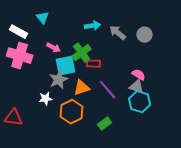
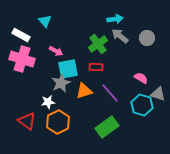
cyan arrow: (93, 26) -> (115, 19), moved
green cross: (82, 53) -> (98, 44), moved
gray triangle: (137, 87) -> (158, 94), moved
orange hexagon: (72, 112) -> (58, 122), moved
red triangle: (14, 118) -> (27, 121), moved, turned 30
green rectangle: (105, 124) -> (107, 127), size x1.6

